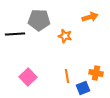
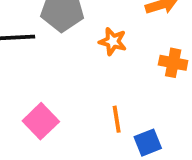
orange cross: (96, 73) -> (173, 63), moved

